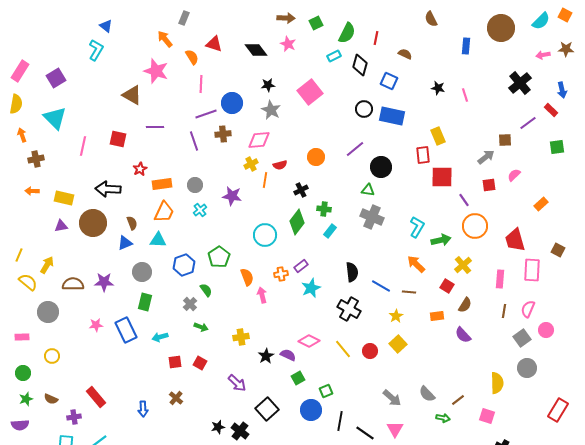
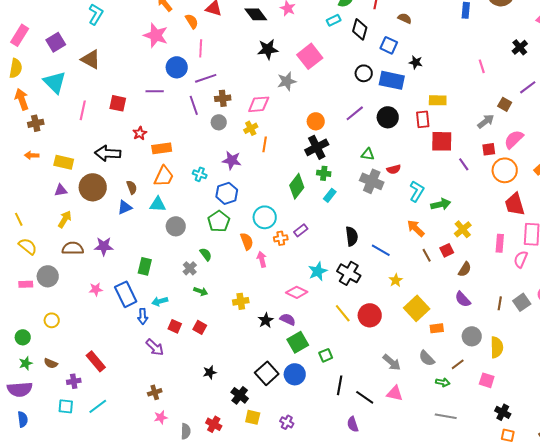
black cross: (520, 83) -> (520, 47), size x0.7
black star: (268, 85) -> (268, 49), size x1.5
black star: (438, 88) -> (416, 62), moved
brown triangle: (132, 95) -> (91, 59), moved
pink line: (465, 95) -> (482, 66), moved
blue circle: (232, 103) -> (177, 67), moved
gray star: (271, 110) -> (287, 81), moved, turned 30
orange arrow: (22, 135) -> (22, 99), size x1.5
yellow rectangle: (438, 136) -> (438, 100), turned -66
brown square: (505, 140) -> (505, 104), turned 32
red semicircle: (280, 165) -> (394, 169), moved
black circle: (381, 167) -> (388, 117), moved
pink semicircle: (514, 175) -> (514, 139), size x1.5
gray circle: (195, 185) -> (219, 122), moved
black cross: (301, 190) -> (317, 147), moved, size x1.6
cyan cross: (200, 210) -> (200, 174), turned -32
orange circle: (475, 226) -> (505, 170), moved
cyan circle: (265, 235) -> (265, 217), moved
yellow line: (19, 255) -> (19, 219), turned -48
yellow arrow: (47, 265) -> (65, 219), moved
blue hexagon: (184, 265) -> (227, 193), moved
gray circle: (142, 272) -> (176, 226), moved
red square: (447, 286) -> (447, 250), turned 32
cyan star: (311, 288) -> (318, 271), moved
brown line: (409, 292) -> (427, 255), moved, turned 56
pink semicircle: (528, 309) -> (521, 259), moved
brown line: (504, 311) -> (500, 303), moved
orange rectangle: (437, 316) -> (437, 328), moved
pink rectangle: (22, 337) -> (26, 284), moved
pink diamond: (309, 341) -> (297, 292), moved
yellow square: (398, 344) -> (417, 308), moved, size x1.4
red circle: (370, 351) -> (370, 315), size x1.5
red square: (175, 362) -> (175, 326), turned 32
gray circle: (527, 368) -> (472, 336), moved
green square: (298, 378) -> (298, 342), size x1.5
purple arrow: (237, 383) -> (155, 347), moved
brown cross: (176, 398) -> (155, 392), moved, turned 32
blue arrow: (143, 409) -> (143, 316), moved
blue circle: (311, 410) -> (295, 374), moved
purple semicircle: (20, 425) -> (20, 389), size x1.4
black star: (218, 427) -> (210, 372), moved
pink triangle: (395, 429) -> (395, 393), turned -48

